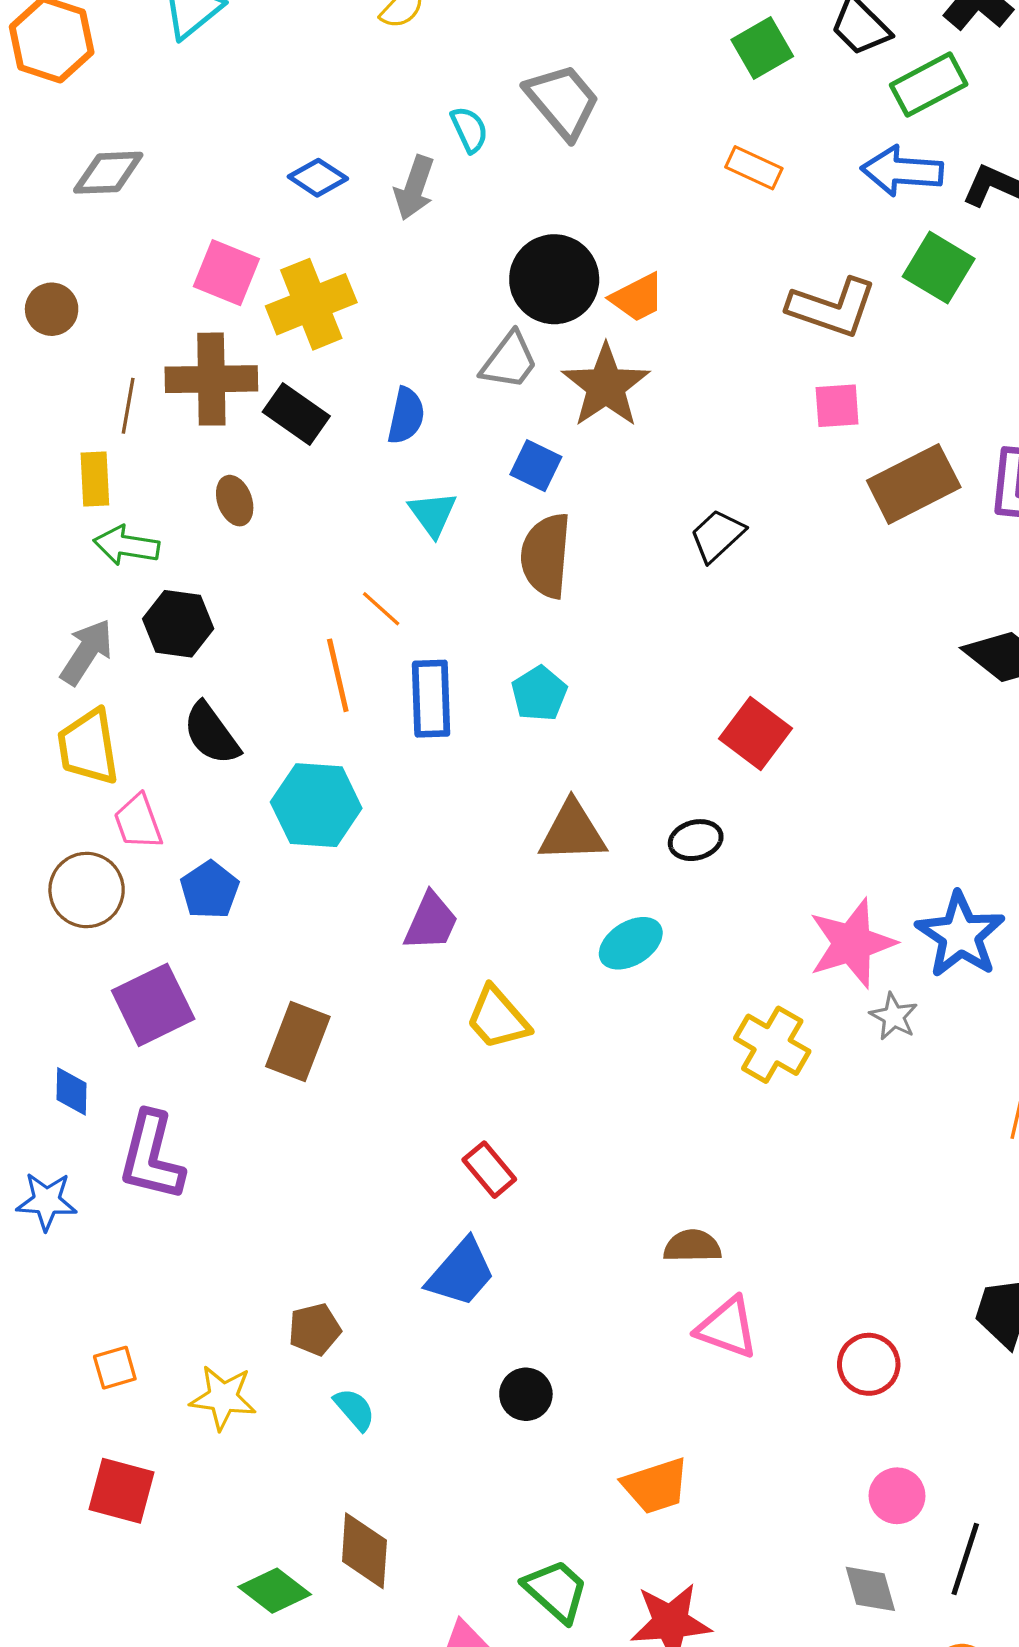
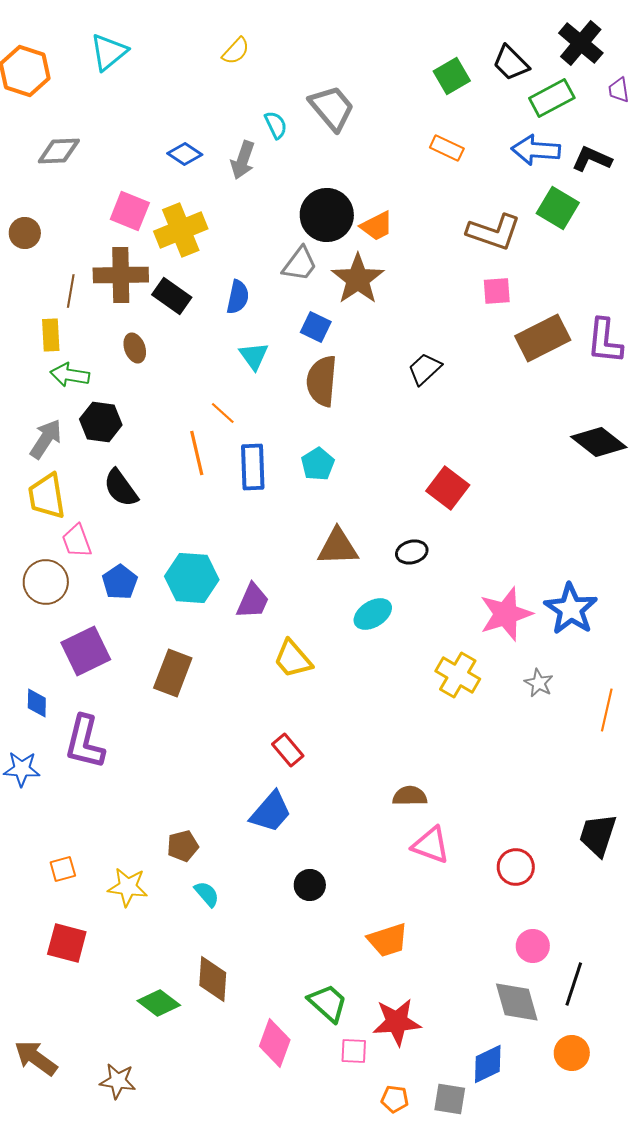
cyan hexagon: (316, 805) -> (192, 578), moved
gray star: (894, 1016) -> (539, 683), moved
gray diamond: (870, 1589) -> (517, 1002), size x1.4

